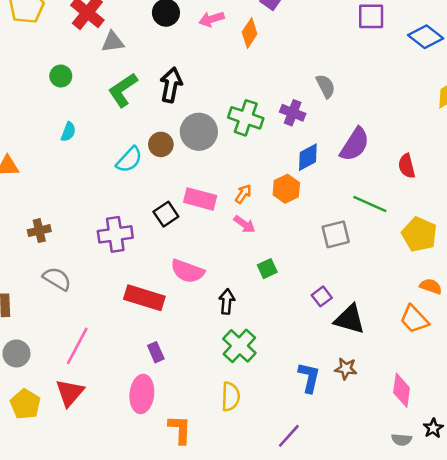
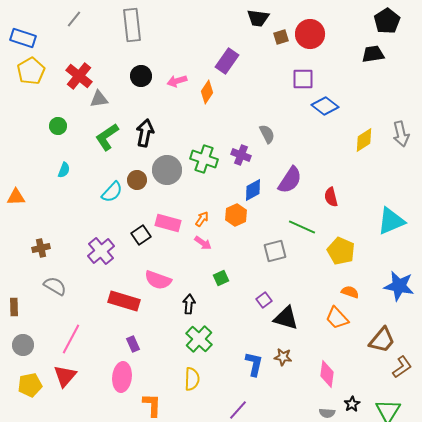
blue diamond: (426, 37) -> (325, 106), moved
purple cross: (115, 234) -> (101, 251), turned -32
yellow pentagon: (25, 404) -> (30, 385), turned 30

